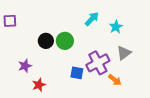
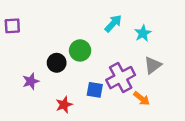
black circle: (46, 41) -> (57, 63), moved
red star: (39, 85) -> (64, 105), moved

